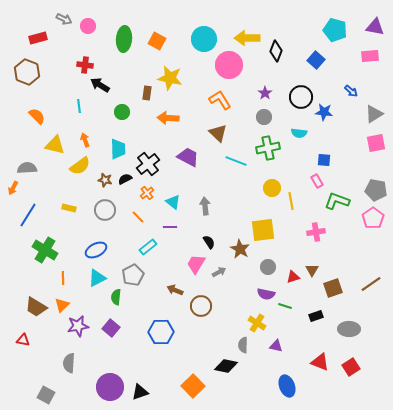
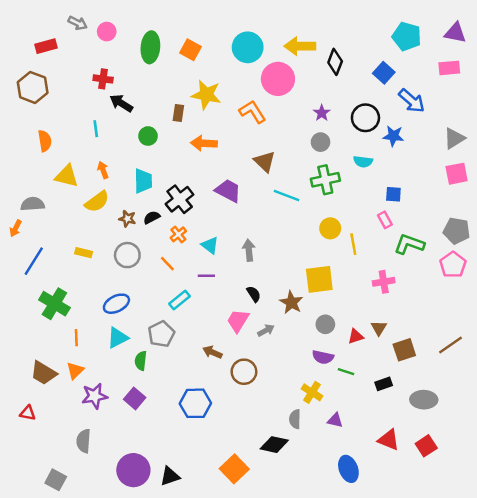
blue arrow: (351, 91) -> (412, 101), moved, size x1.6
orange L-shape: (220, 100) -> (252, 112), moved
orange semicircle: (37, 116) -> (45, 141), turned 36

